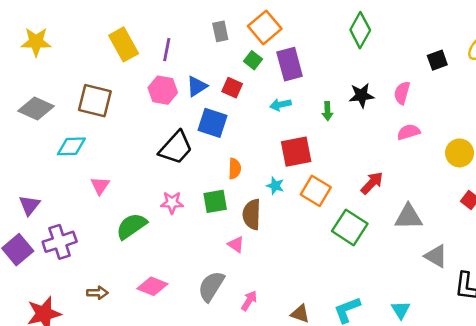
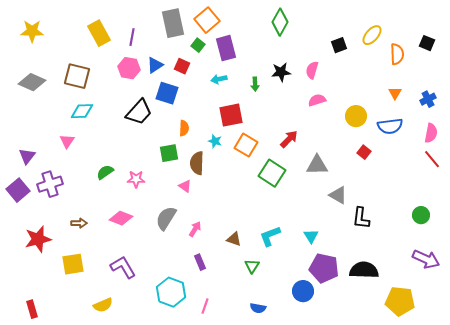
gray rectangle: (220, 31) -> (173, 23), size x1.8
cyan diamond: (71, 146) -> (82, 111), moved
pink triangle: (100, 186) -> (67, 141), moved
pink star: (172, 203) -> (136, 179), moved
green semicircle: (131, 226) -> (105, 172), size x0.7

